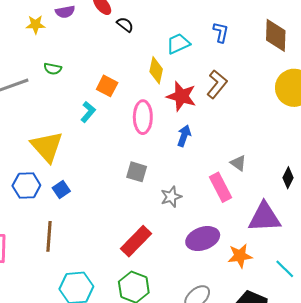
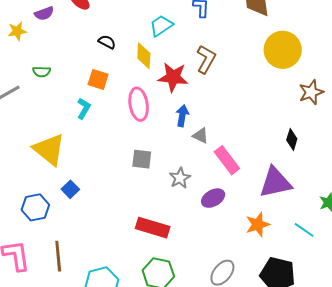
black semicircle: (125, 25) -> (107, 42), moved
gray triangle: (238, 163) -> (200, 136), moved
blue hexagon: (26, 186) -> (35, 207), moved
brown line: (49, 236) -> (58, 256), moved
purple ellipse: (203, 239) -> (213, 198), moved, size x0.7
red rectangle: (136, 241) -> (153, 228), turned 72

